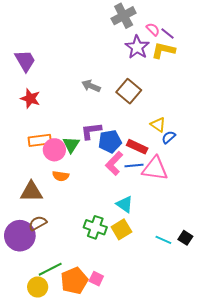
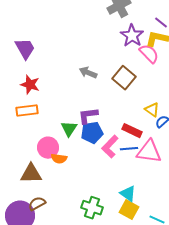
pink semicircle: (153, 29) -> (149, 54), moved, size x1.5
orange rectangle: (40, 140) -> (27, 111), moved
blue pentagon: (110, 141) -> (92, 133), moved
pink circle: (54, 150) -> (48, 148), moved
cyan triangle: (125, 204) -> (128, 194), moved
yellow square: (121, 229) -> (129, 210), moved, turned -30

